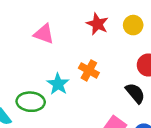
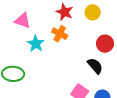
orange cross: (89, 70) -> (60, 34), moved
cyan star: (58, 84) -> (36, 44), moved

